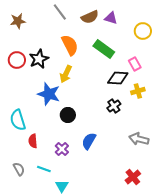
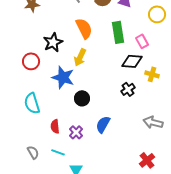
green rectangle: (104, 49) -> (118, 32), turned 45
red circle: (17, 60) -> (31, 61), moved
pink rectangle: (135, 64) -> (142, 41), moved
yellow cross: (138, 91) -> (152, 74), turned 32
red semicircle: (33, 141) -> (55, 126), moved

